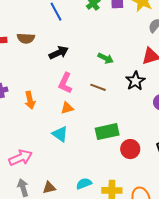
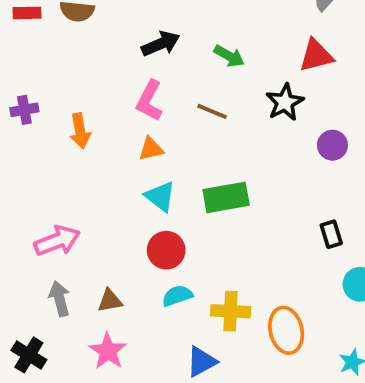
black arrow: (59, 53) -> (161, 44), moved
cyan triangle: (60, 134) -> (160, 196), moved
red circle: (130, 149) -> (166, 250), moved

